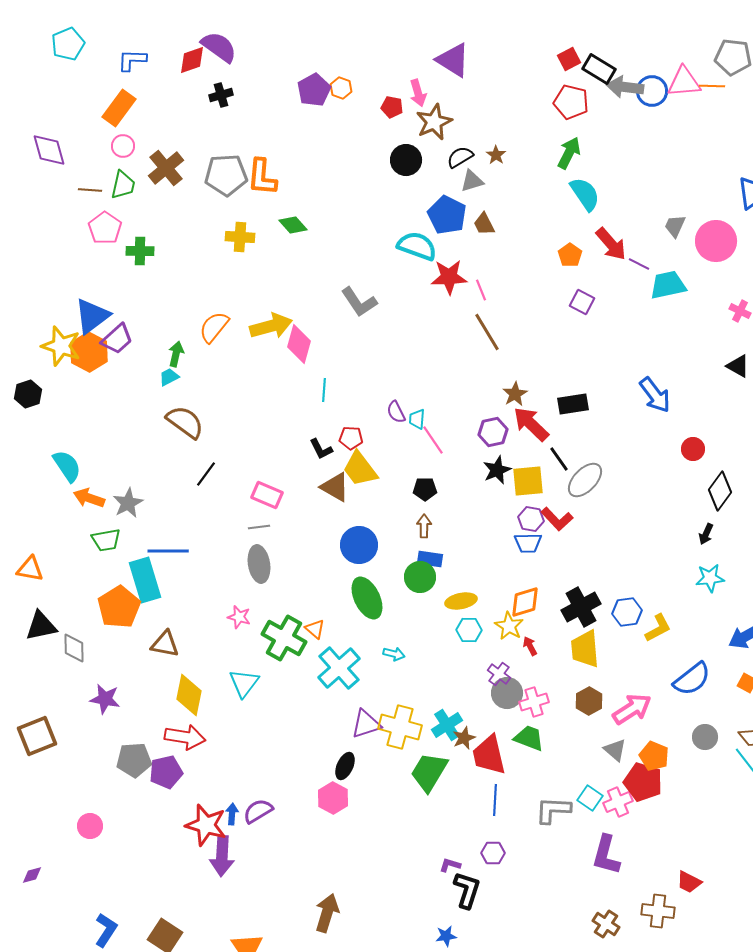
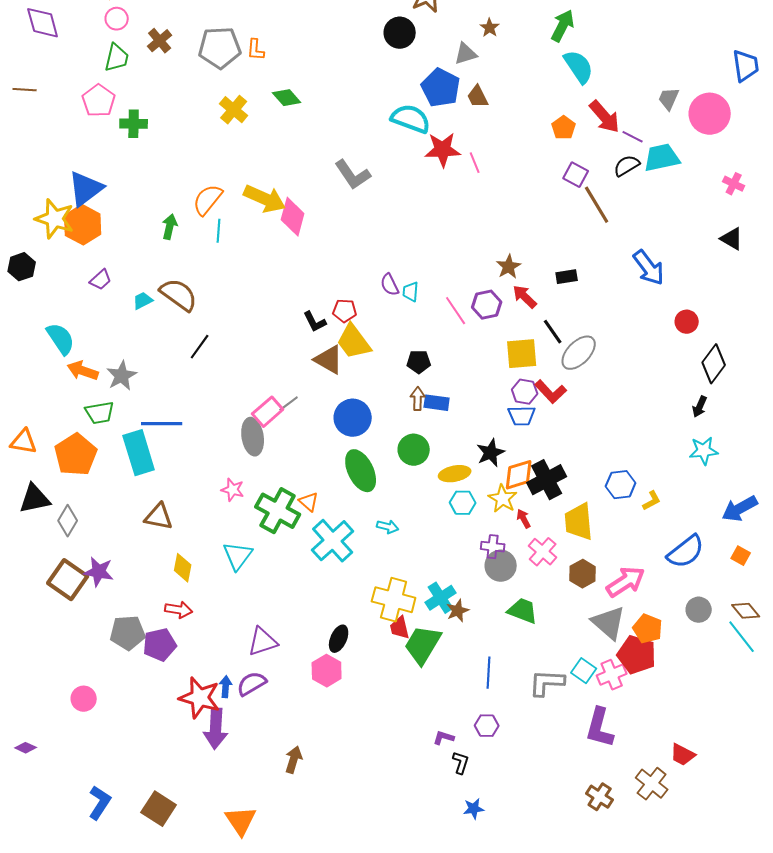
black semicircle: (460, 157) -> (627, 166), moved
brown cross: (166, 168) -> (160, 41), size x0.7
orange L-shape: (262, 177) -> (256, 50), size x0.6
brown line: (90, 190) -> (25, 90), moved
yellow cross: (240, 237) -> (234, 110), turned 36
yellow arrow: (271, 326) -> (265, 199), turned 39
brown line: (487, 332) -> (597, 205), moved
purple trapezoid: (117, 339) -> (101, 280), moved, size x0.7
cyan trapezoid: (169, 377) -> (143, 301), moved
cyan line: (324, 390) -> (219, 231), moved
black rectangle: (573, 404) -> (567, 277), size x0.7
red arrow: (531, 424) -> (525, 297), size x0.7
pink line: (433, 440) -> (456, 311), moved
black star: (497, 470) -> (491, 453), moved
pink rectangle: (267, 495) -> (268, 412), moved, turned -64
gray line: (259, 527) -> (289, 404), moved, turned -30
blue rectangle: (430, 559) -> (437, 403), moved
orange pentagon: (119, 607) -> (76, 455), moved
black cross: (581, 607) -> (547, 480), moved
yellow L-shape: (658, 628) -> (652, 501), size x0.7
gray diamond: (74, 648) -> (68, 521), turned 32
purple cross: (499, 674) -> (493, 547), turned -30
yellow diamond: (189, 695) -> (183, 568), size x0.7
pink cross: (534, 702) -> (543, 552), moved, turned -32
purple triangle: (366, 724) -> (263, 642), moved
brown square: (37, 736) -> (68, 580), moved, turned -33
red arrow: (185, 737) -> (179, 610), size x0.7
gray triangle: (615, 750) -> (609, 623), size x1.5
red trapezoid: (489, 755) -> (400, 628), moved, size x0.6
purple diamond: (32, 875) -> (26, 748), turned 40
black L-shape: (467, 890) -> (461, 763), size x0.6
brown cross: (658, 911) -> (652, 784), turned 32
brown arrow: (327, 913) -> (294, 760), moved, size x0.7
blue star: (446, 936) -> (474, 809), moved

